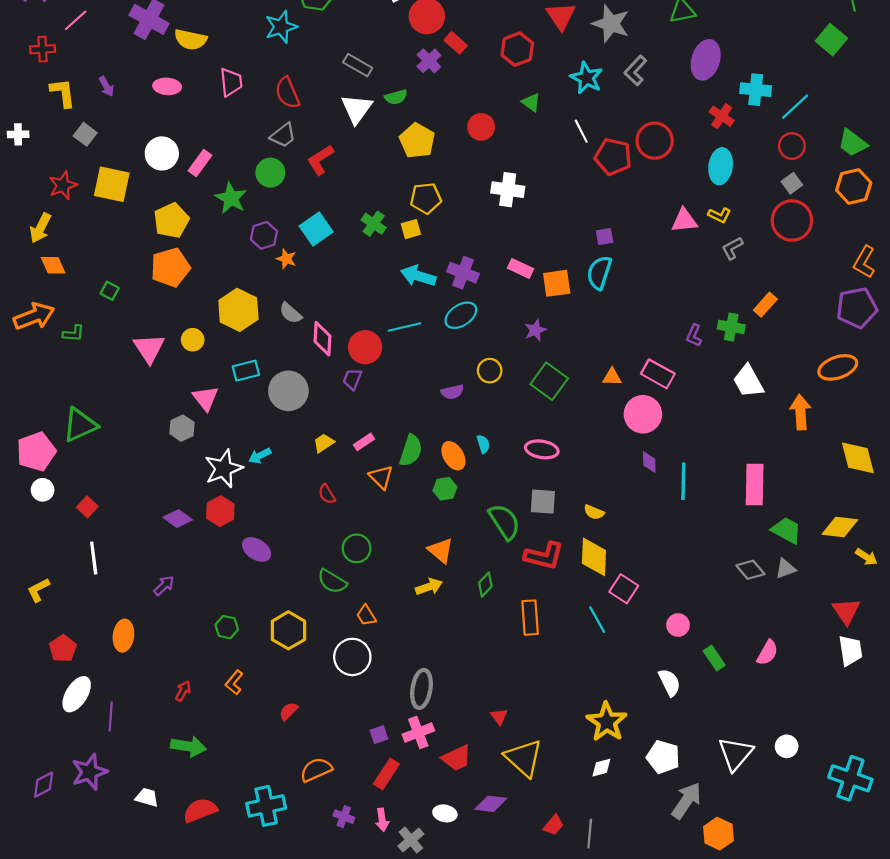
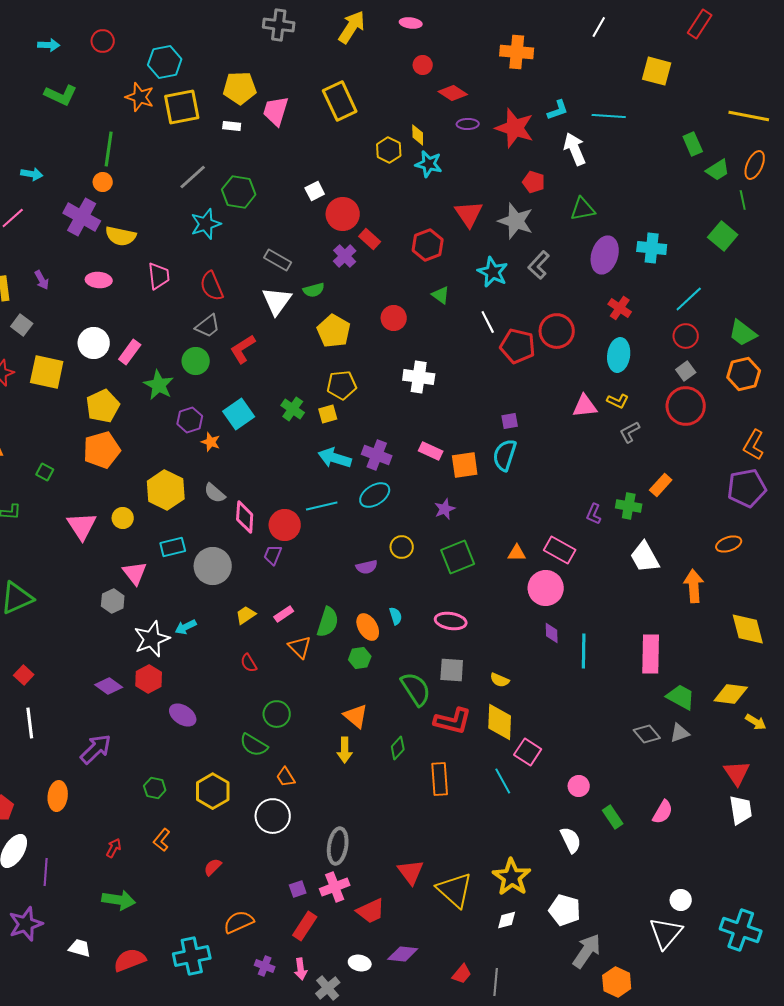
cyan cross: (756, 90) -> (652, 248), moved
orange ellipse: (838, 367) -> (729, 544), size x0.7
green square: (549, 381) -> (458, 557), turned 32
purple arrow: (164, 586) -> (96, 749), size x1.6
yellow arrow: (429, 587) -> (345, 750), turned 110
red triangle: (499, 717) -> (411, 872), size x1.6
white triangle: (735, 754) -> (666, 933), moved
yellow triangle: (524, 758) -> (455, 890), moved

